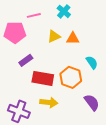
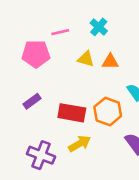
yellow triangle: (54, 36) -> (86, 59), turned 40
purple rectangle: (26, 60) -> (32, 101), moved
yellow arrow: (49, 102) -> (80, 144), turned -36

